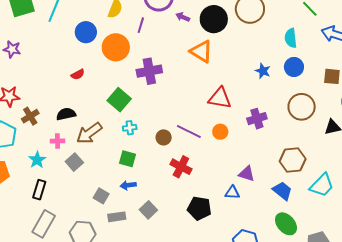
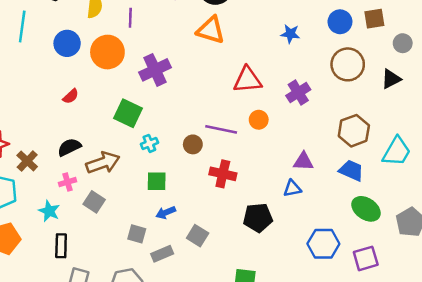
blue circle: (294, 67) -> (340, 22), moved
brown arrow: (89, 133) -> (103, 163), turned -148

